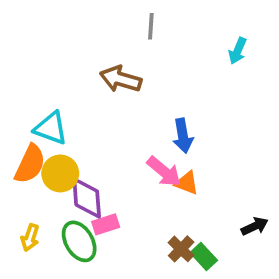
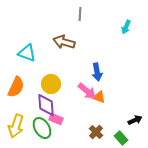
cyan triangle: (51, 128) -> (27, 53), moved
yellow circle: (60, 173) -> (51, 84), moved
pink rectangle: (106, 224) -> (56, 119), turned 40
yellow arrow: (30, 238) -> (16, 126), size x1.6
green rectangle: (204, 256) -> (121, 138), moved

